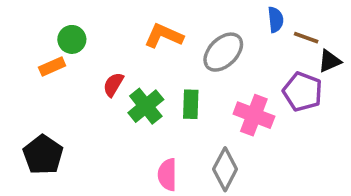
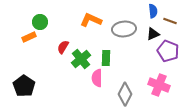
gray ellipse: (223, 52) -> (124, 29), turned 40
black triangle: (330, 61) -> (153, 34), moved
pink cross: (254, 115) -> (159, 85), moved
pink semicircle: (167, 175) -> (97, 78), moved

